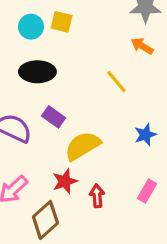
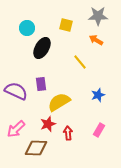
yellow square: (62, 22) -> (66, 25), moved
black ellipse: (37, 72) -> (42, 48), moved, turned -60
purple rectangle: (54, 117) -> (41, 84), turned 48
brown diamond: (45, 220) -> (36, 148), turned 45

